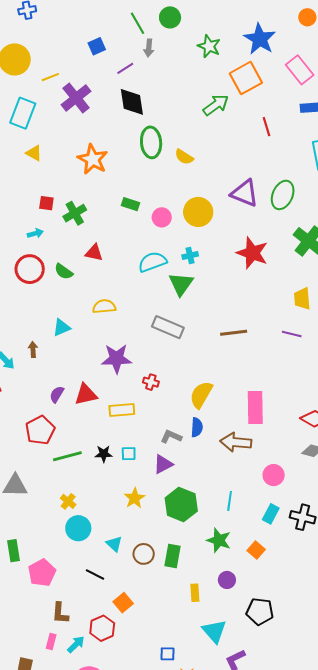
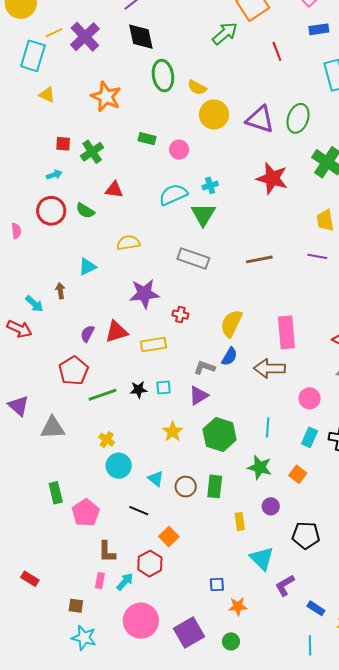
yellow line: (50, 77) -> (54, 33), moved
yellow circle: (198, 212) -> (214, 114), moved
blue semicircle: (197, 427) -> (229, 356), turned 30

